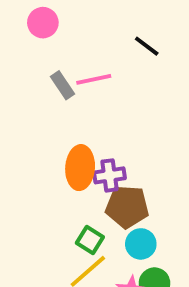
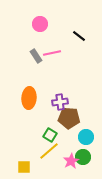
pink circle: (43, 23) -> (40, 24), moved
orange ellipse: (80, 168) -> (29, 98), moved
cyan circle: (141, 244) -> (86, 137), moved

